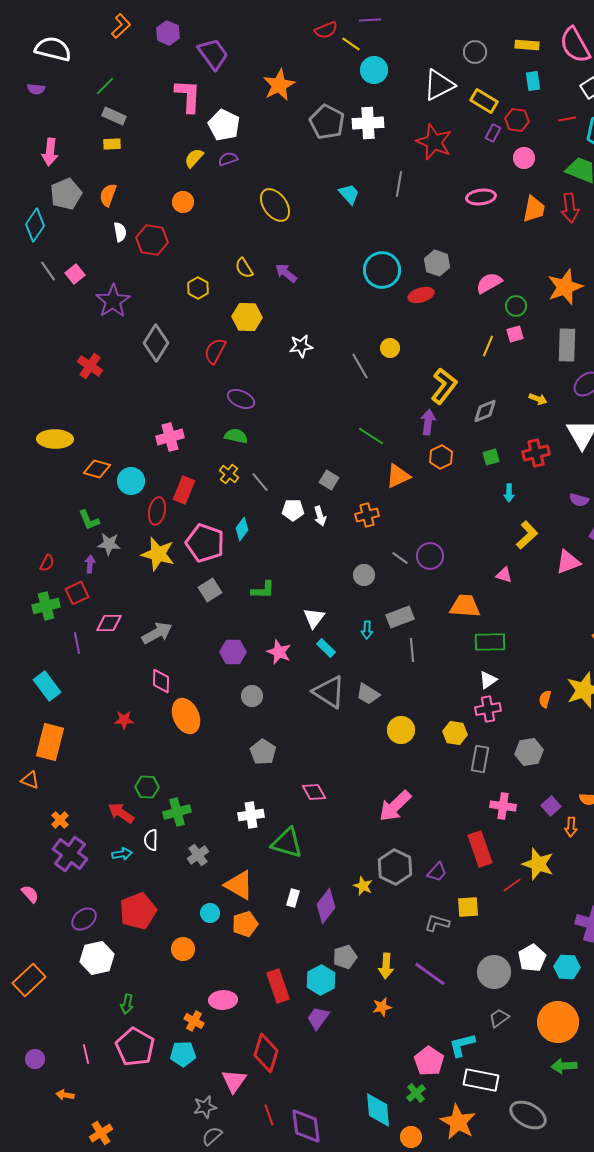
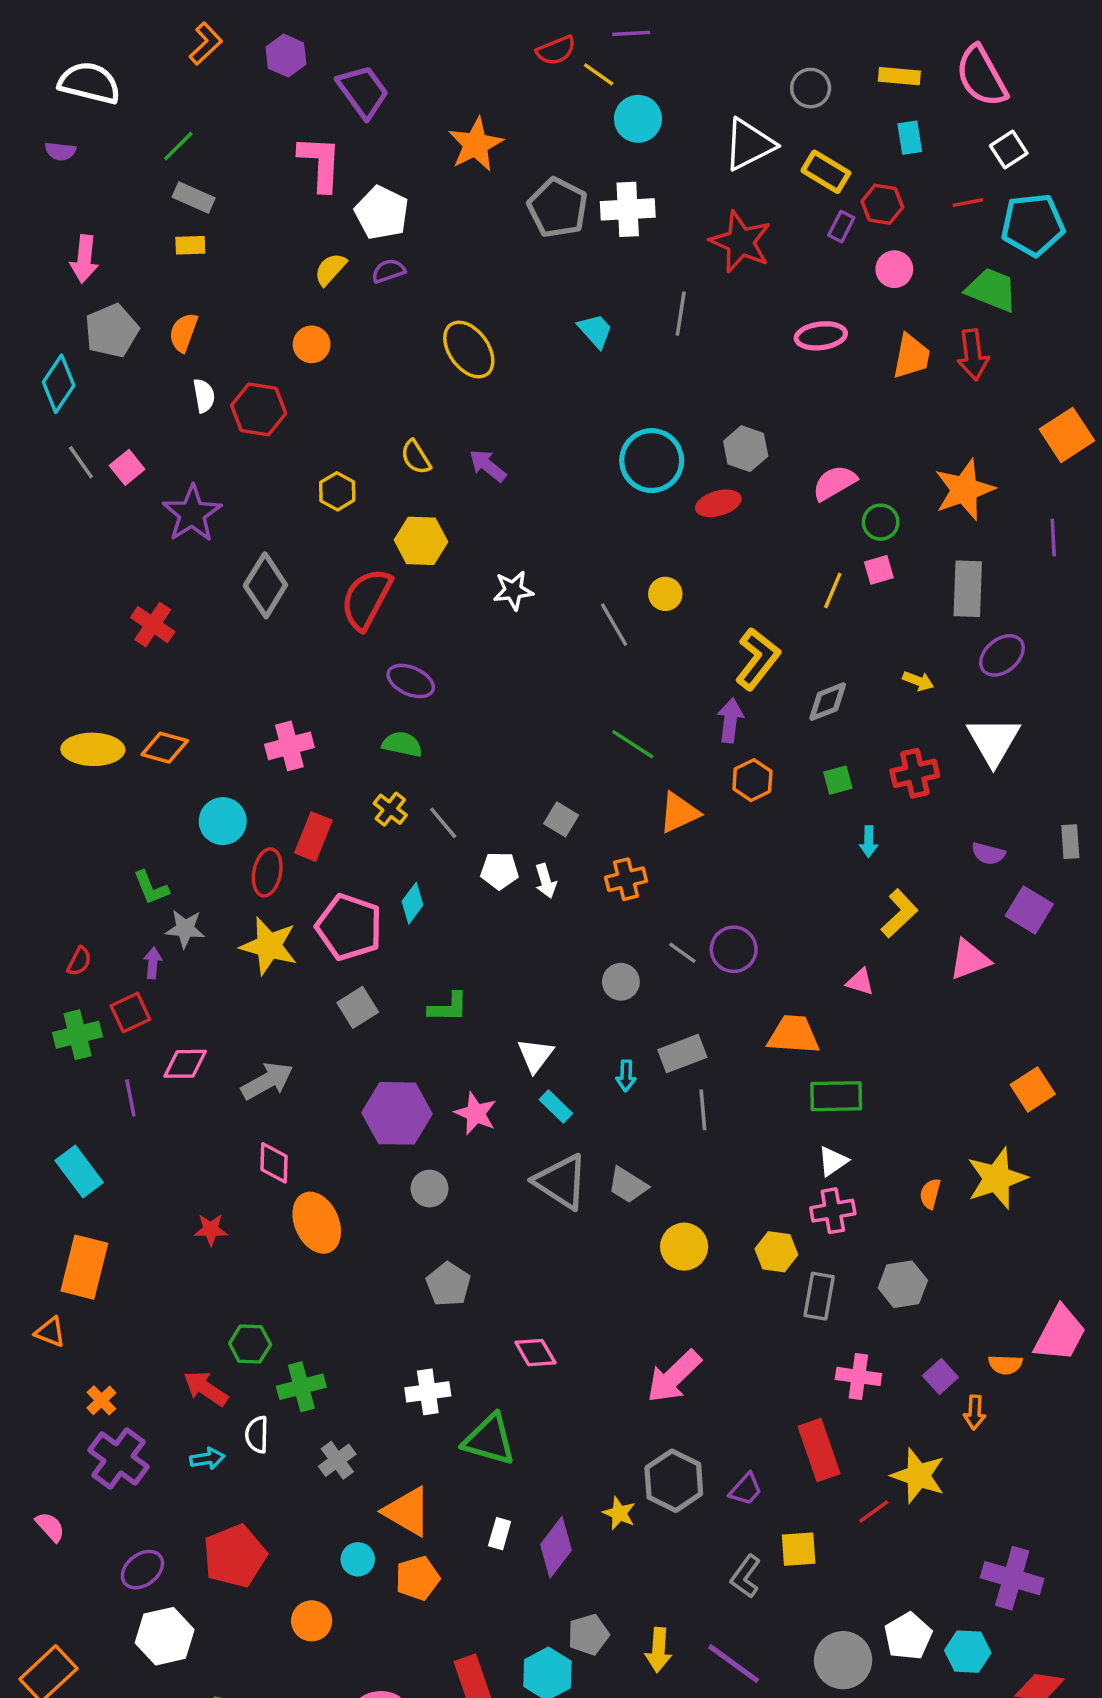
red semicircle: (215, 351) -> (366, 599), size x1.4
orange diamond: (97, 469) -> (165, 748), moved
purple hexagon: (233, 652) -> (397, 1113), size x1.5
gray L-shape: (437, 923) -> (746, 1576), turned -70

